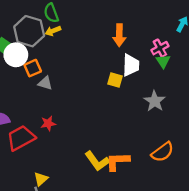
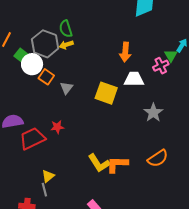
green triangle: (163, 61) -> (171, 56), moved
white trapezoid: (131, 65) -> (134, 79), turned -95
orange square: (33, 68) -> (46, 77), turned -35
yellow square: (115, 80) -> (106, 93), moved, size x1.6
gray triangle: (45, 83) -> (66, 88), moved, turned 48

